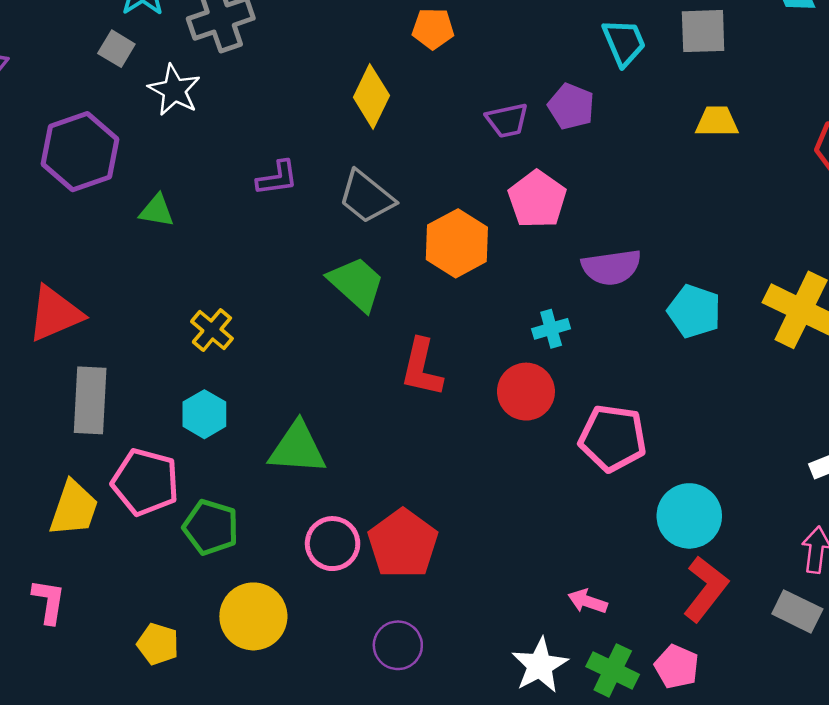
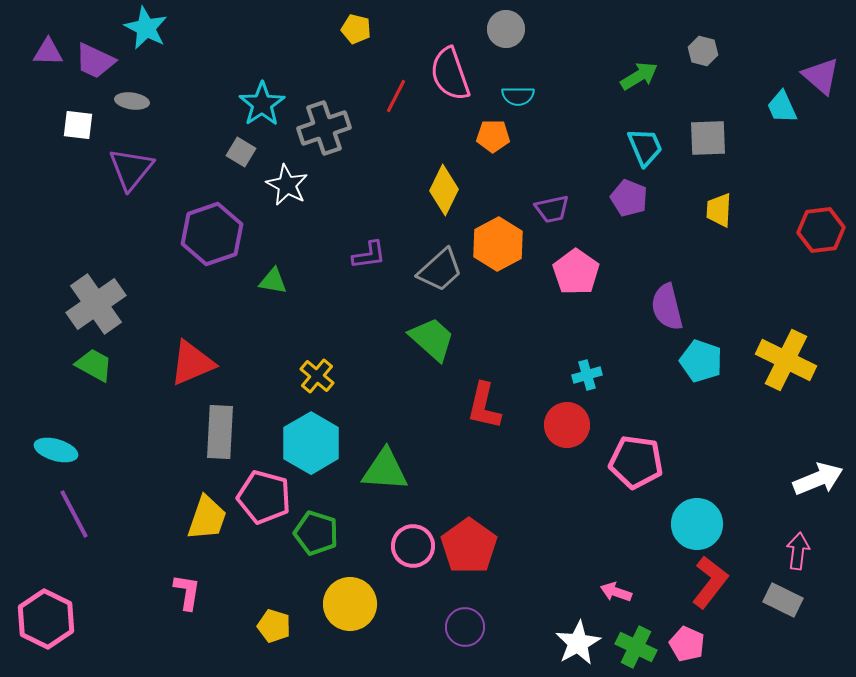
purple pentagon: (571, 106) -> (629, 198), moved
yellow trapezoid: (717, 122) -> (719, 210), turned -87
gray trapezoid: (366, 197) -> (440, 270), turned -81
orange hexagon: (457, 243) -> (498, 244), moved
purple semicircle: (611, 267) -> (667, 307), moved, turned 84
cyan hexagon: (204, 414) -> (311, 443), size x1.6

